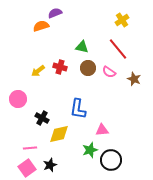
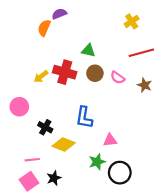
orange semicircle: (41, 26) -> (44, 28), turned -49
red line: (118, 49) -> (141, 53), moved, turned -65
red cross: (60, 67) -> (65, 72), size x1.5
yellow diamond: (59, 134) -> (64, 145), turned 35

